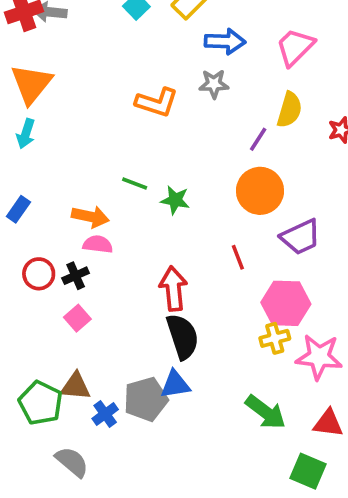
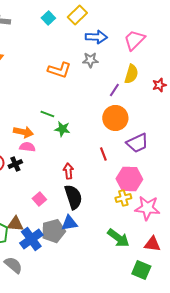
green star: (175, 200) -> (62, 129), moved
red arrow: (173, 289) -> (68, 171), size x0.7
pink square: (77, 318) -> (39, 199), moved
blue cross: (105, 414) -> (31, 239), size x1.6

